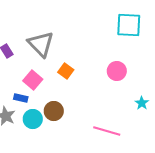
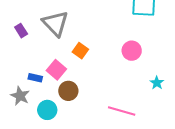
pink square: (33, 80) -> (56, 70), moved
cyan circle: (33, 119) -> (47, 110), moved

